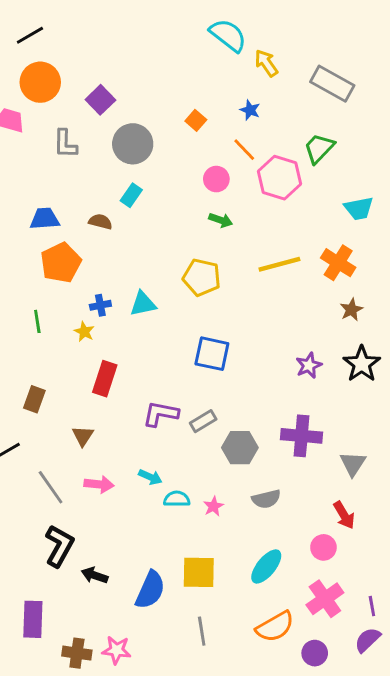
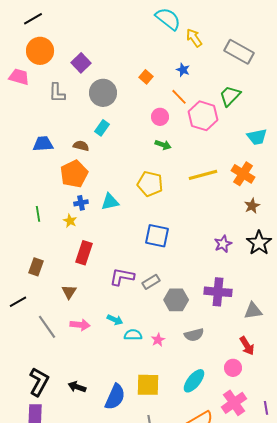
orange pentagon: (61, 263) -> (74, 174), moved
gray triangle: (353, 464) -> (253, 311), turned 48
black L-shape: (59, 546) -> (39, 382), moved

